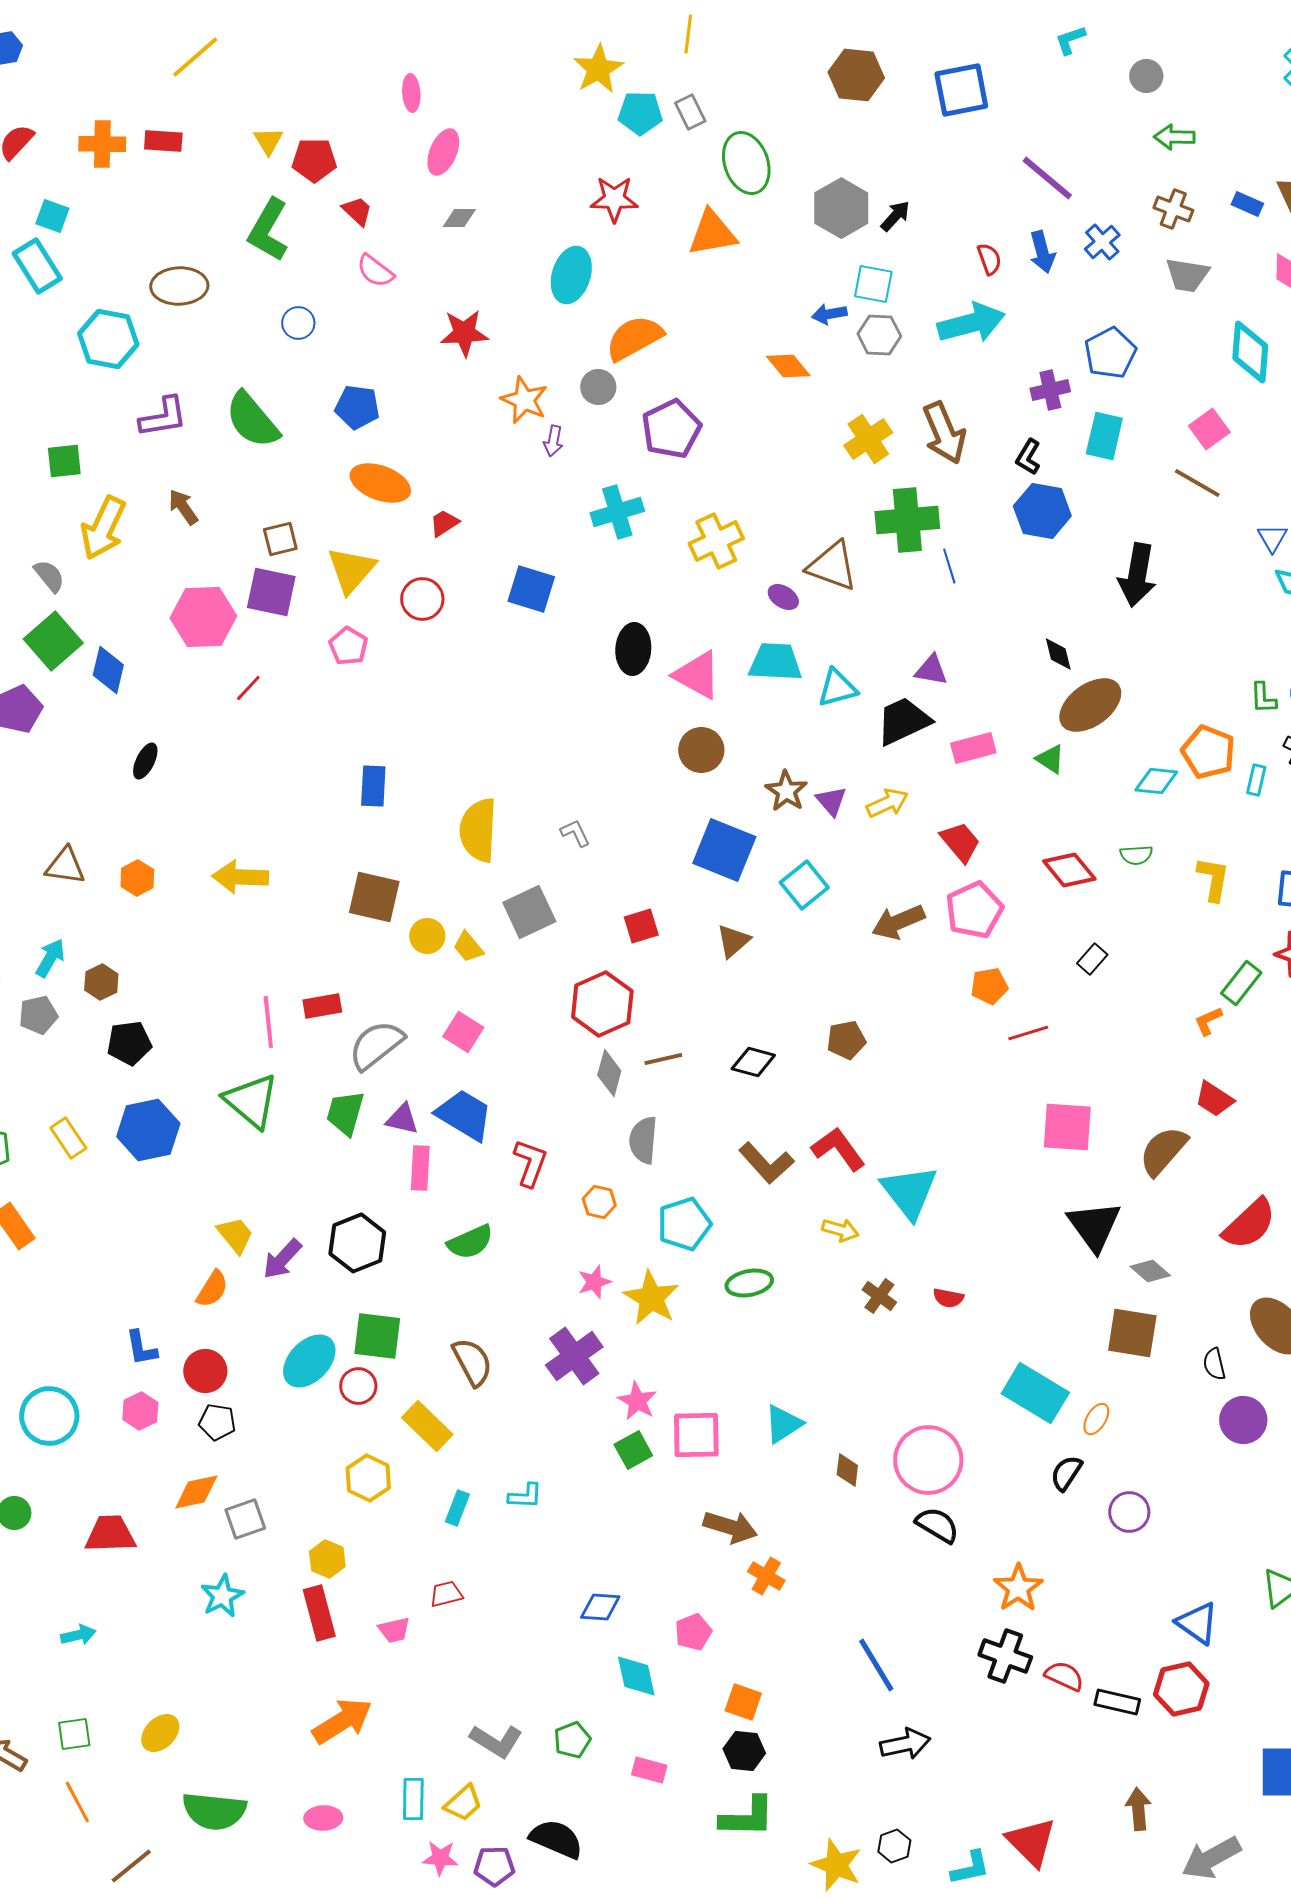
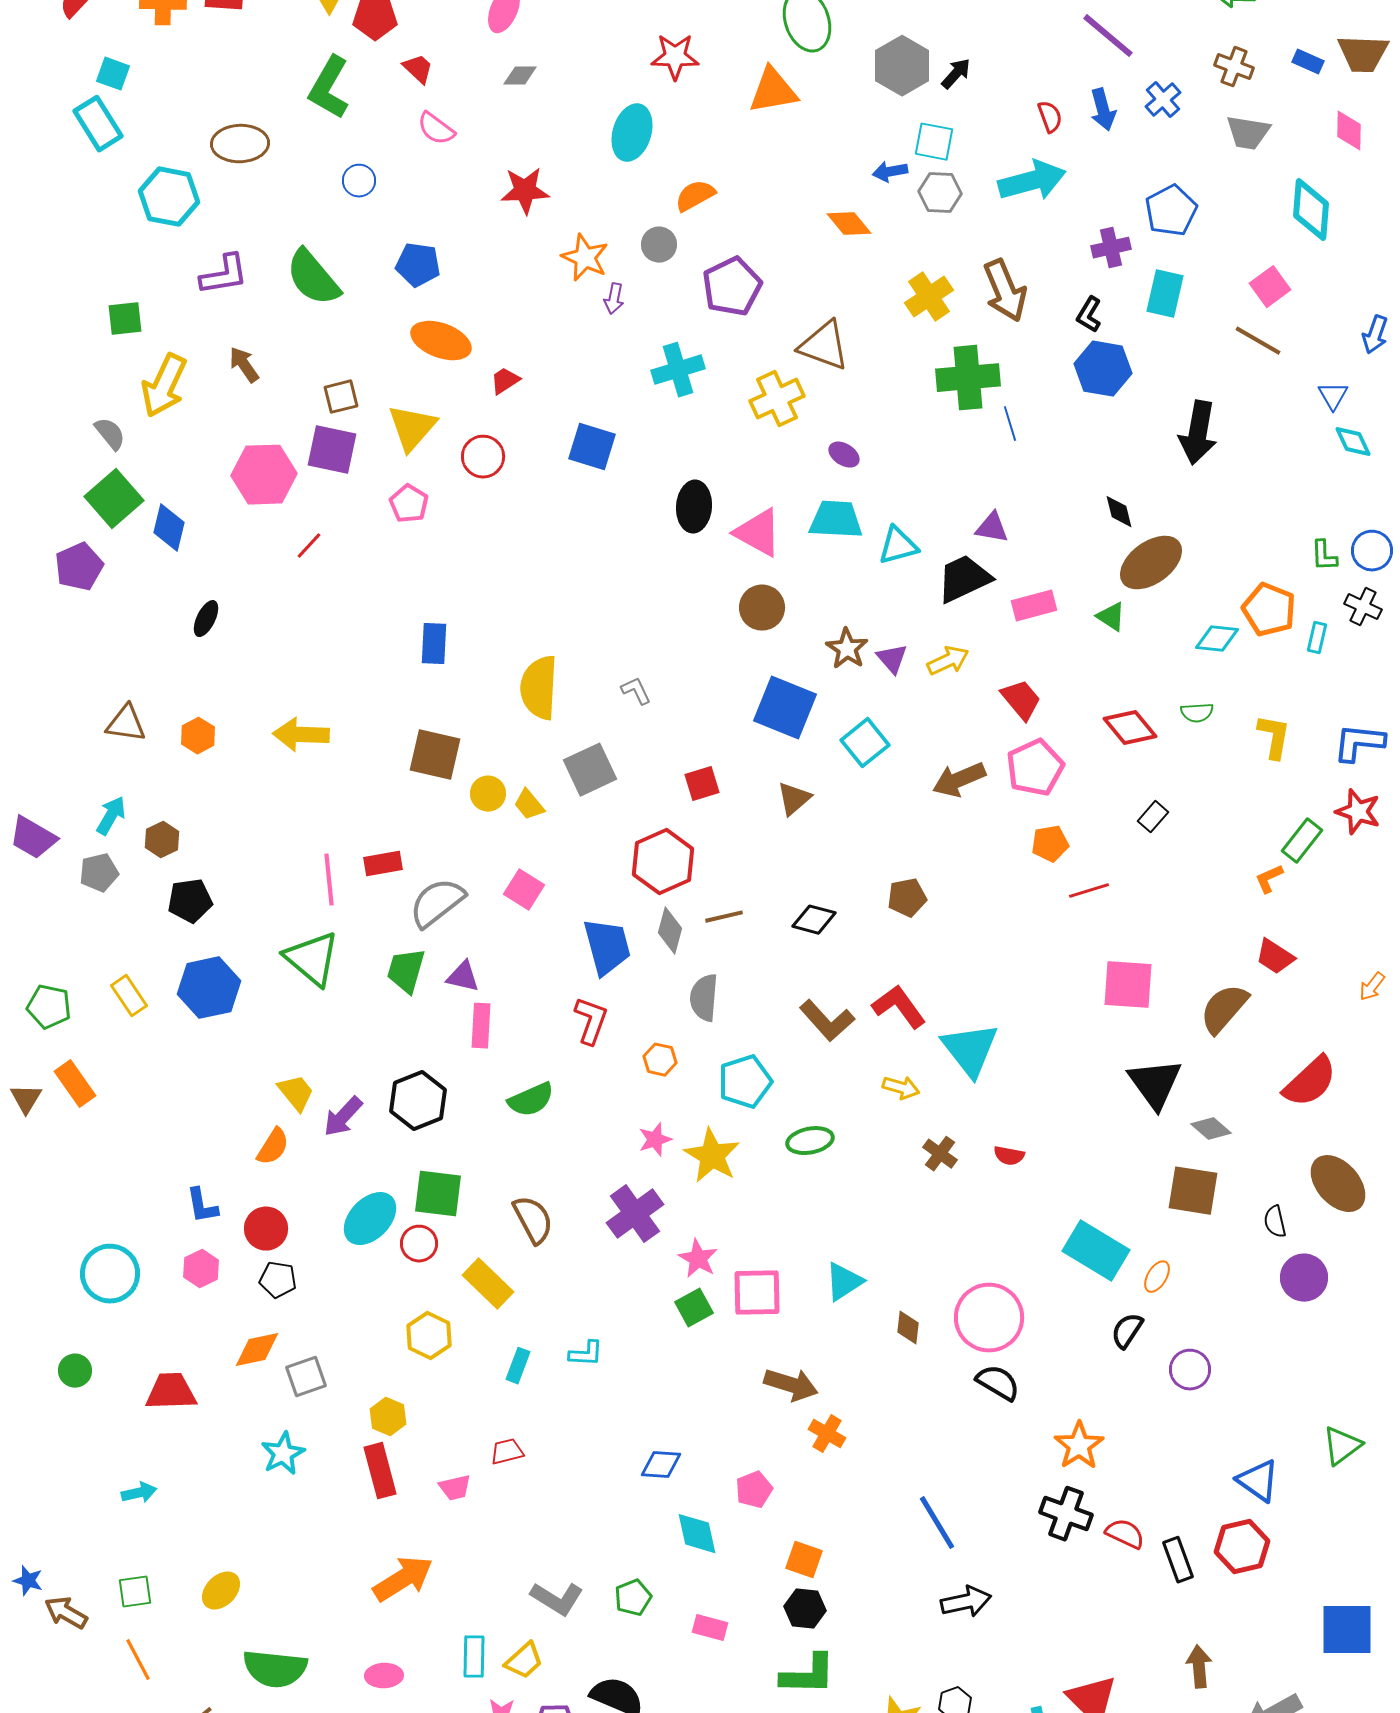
orange semicircle: (634, 338) -> (695, 196), size x0.7
brown triangle: (832, 566) -> (824, 346), moved
blue trapezoid: (464, 1115) -> (607, 947), moved, turned 44
black rectangle: (1117, 1702) -> (1178, 1560), turned 57

